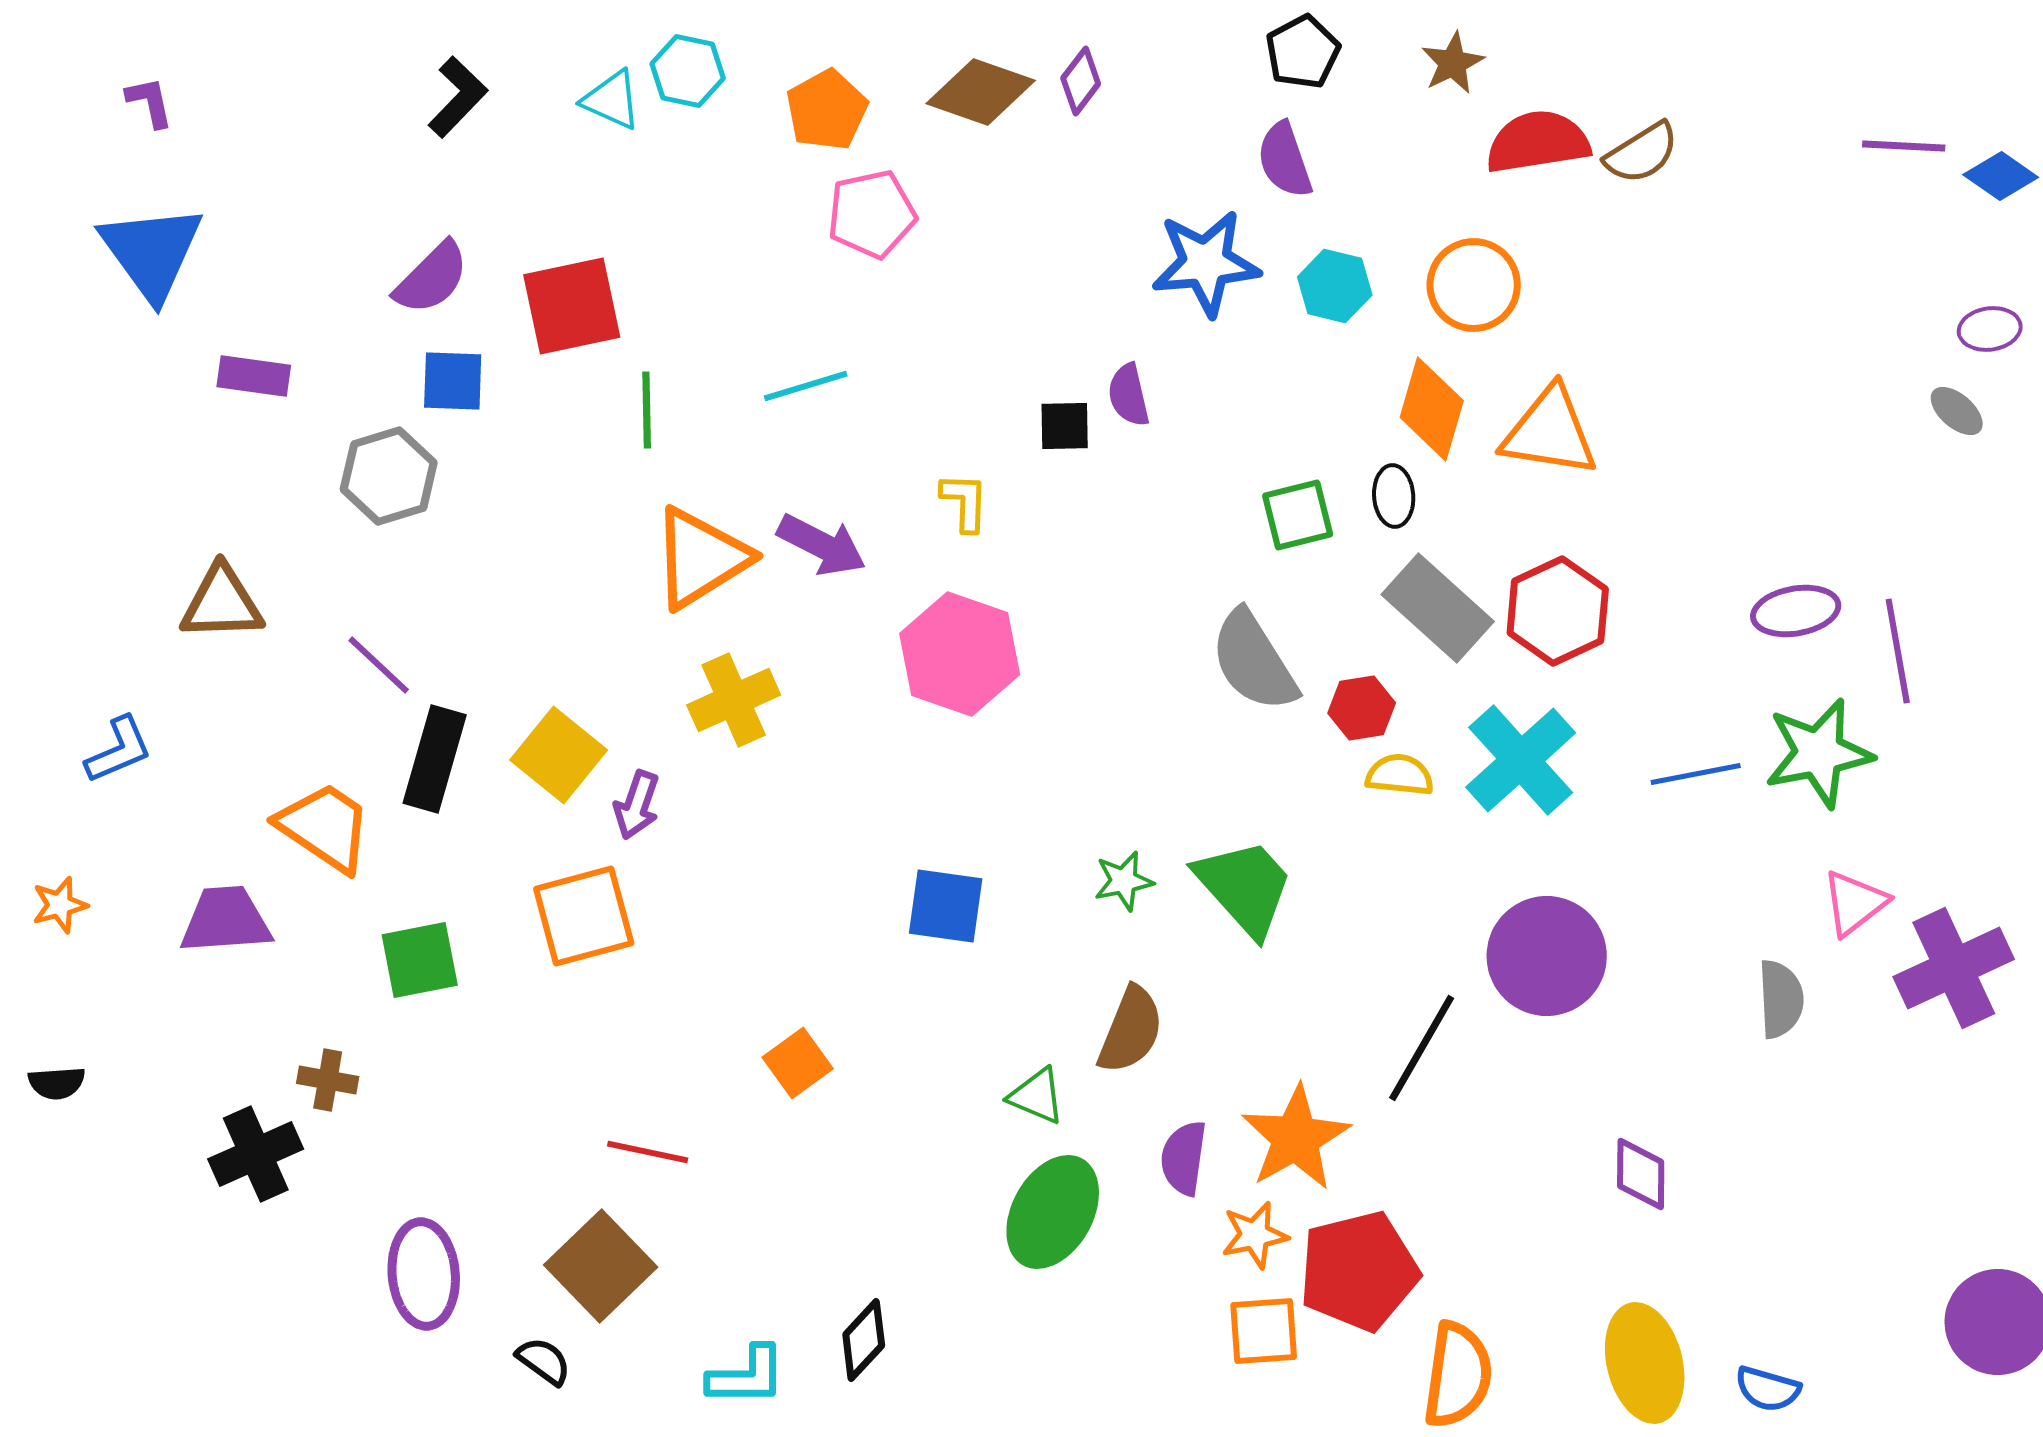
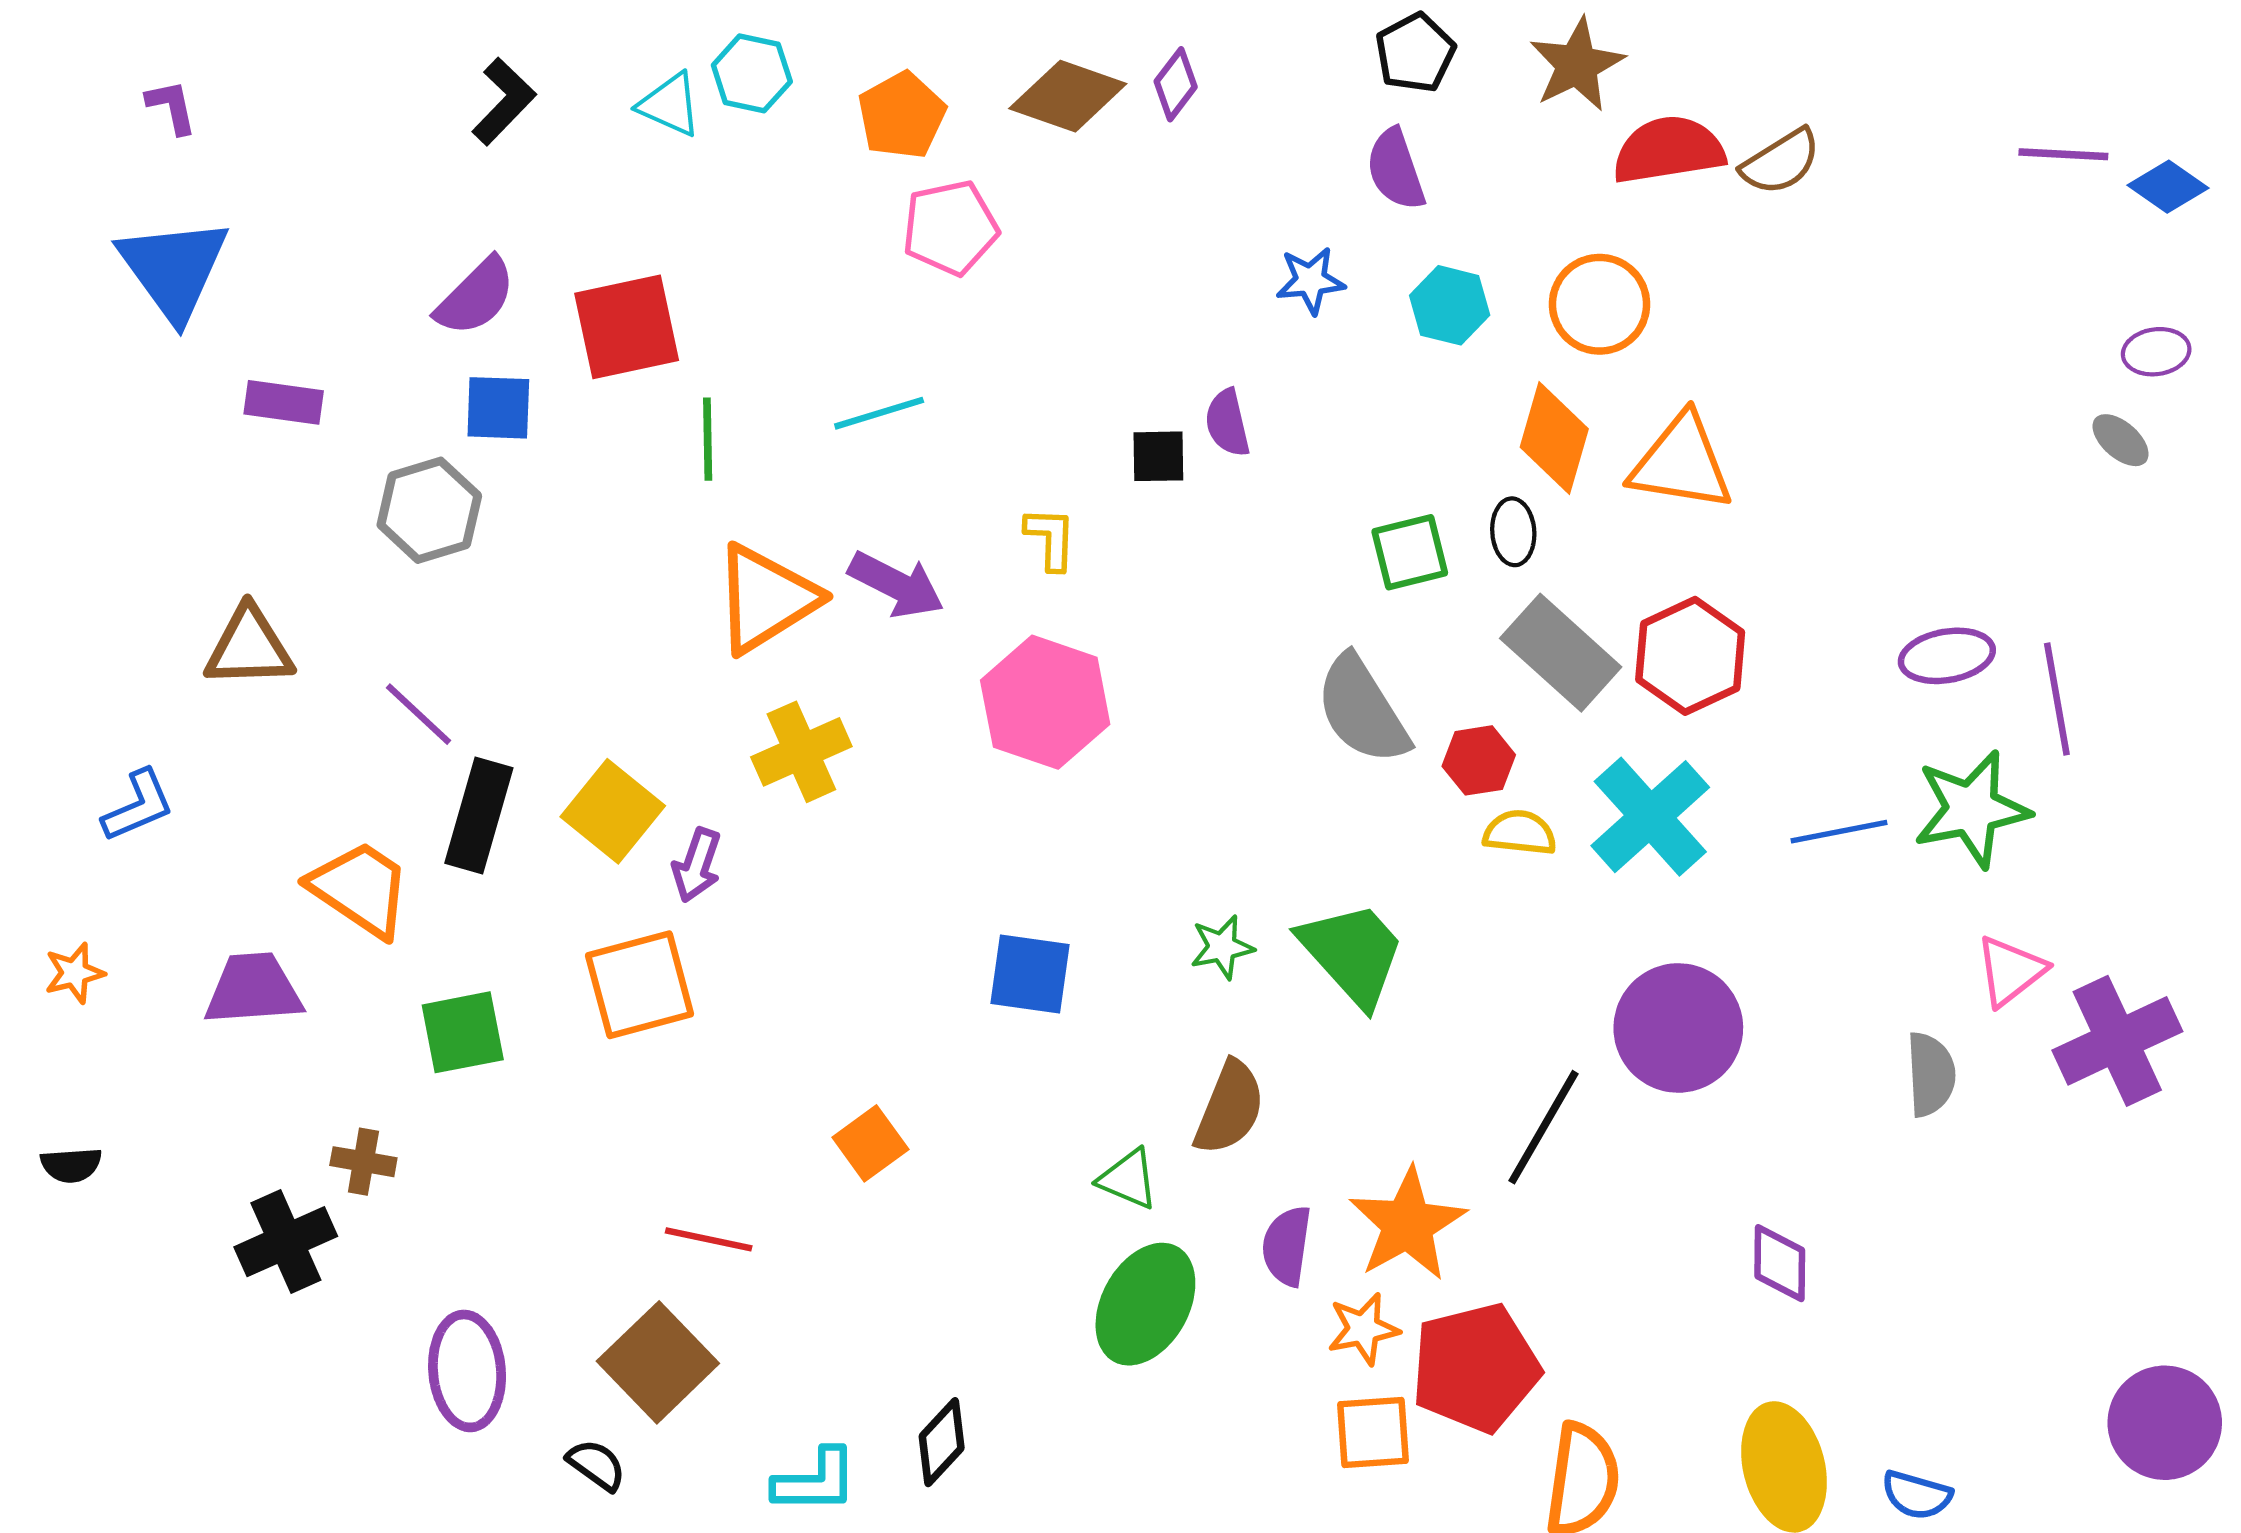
brown star: (1453, 63) -> (1577, 65), size x1.4
blue star: (1206, 263) -> (1310, 281), size x0.6

